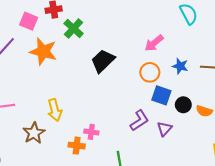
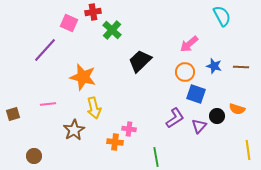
orange star: (43, 51) -> (83, 77), moved
black circle: (183, 105) -> (217, 116), moved

